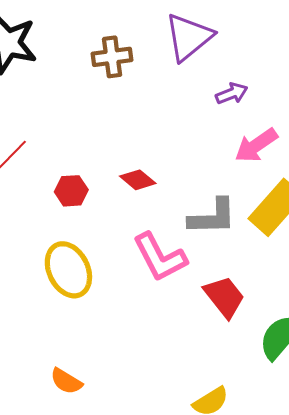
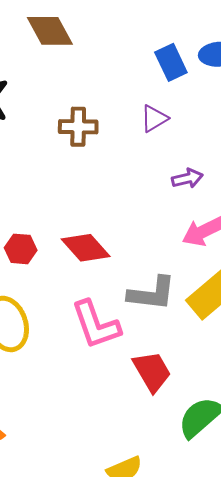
purple triangle: (189, 37) -> (154, 118), size x0.6
red diamond: (138, 180) -> (86, 248), size x1.4

